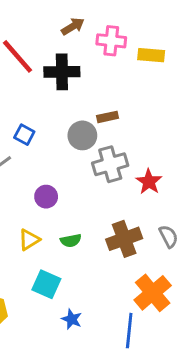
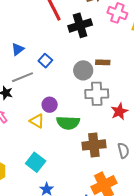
black cross: (62, 72) -> (80, 25), turned -30
yellow triangle: (29, 240) -> (37, 121), moved, turned 49
green semicircle: (71, 241) -> (68, 123), moved, size x1.6

